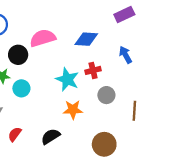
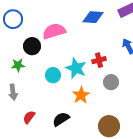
blue diamond: (86, 39) -> (93, 17), moved
cyan circle: (21, 88) -> (53, 75), moved
orange star: (73, 110) -> (81, 95), turned -30

